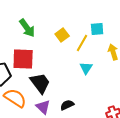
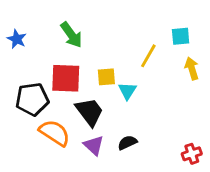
cyan square: (97, 29) -> (181, 36), moved
yellow square: (62, 35) -> (106, 77), moved, turned 32
cyan triangle: (86, 68) -> (127, 91), moved

